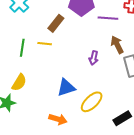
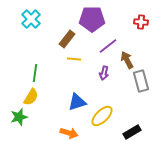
purple line: (108, 18) -> (108, 46), moved, turned -42
yellow line: (45, 44) -> (74, 59), moved
green line: (22, 48) -> (35, 73), moved

